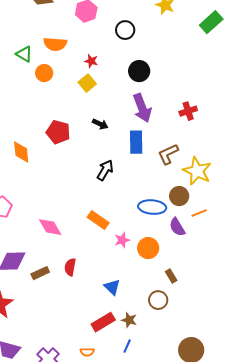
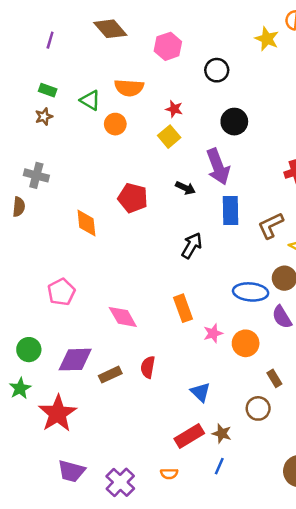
purple arrow: (142, 108) -> (218, 167), moved
orange rectangle: (98, 220) -> (183, 308), turned 35

